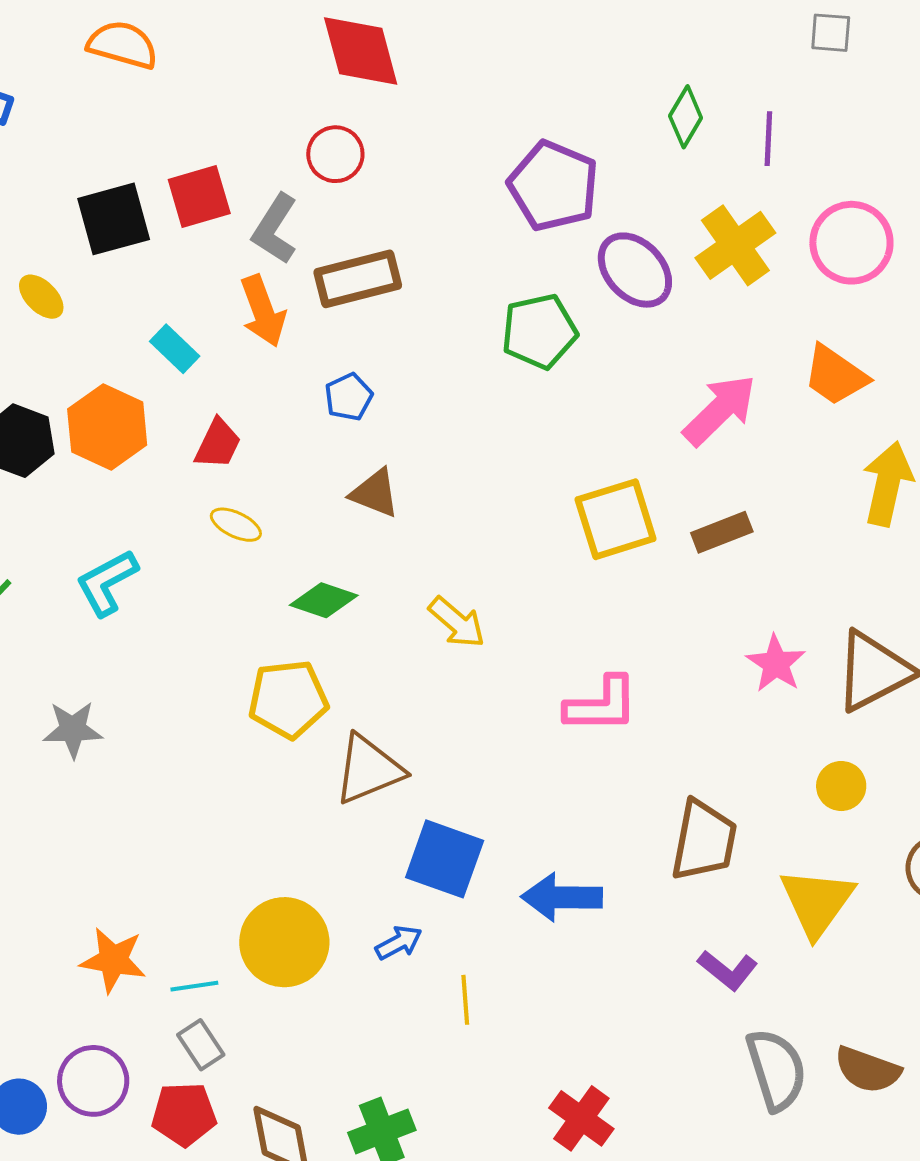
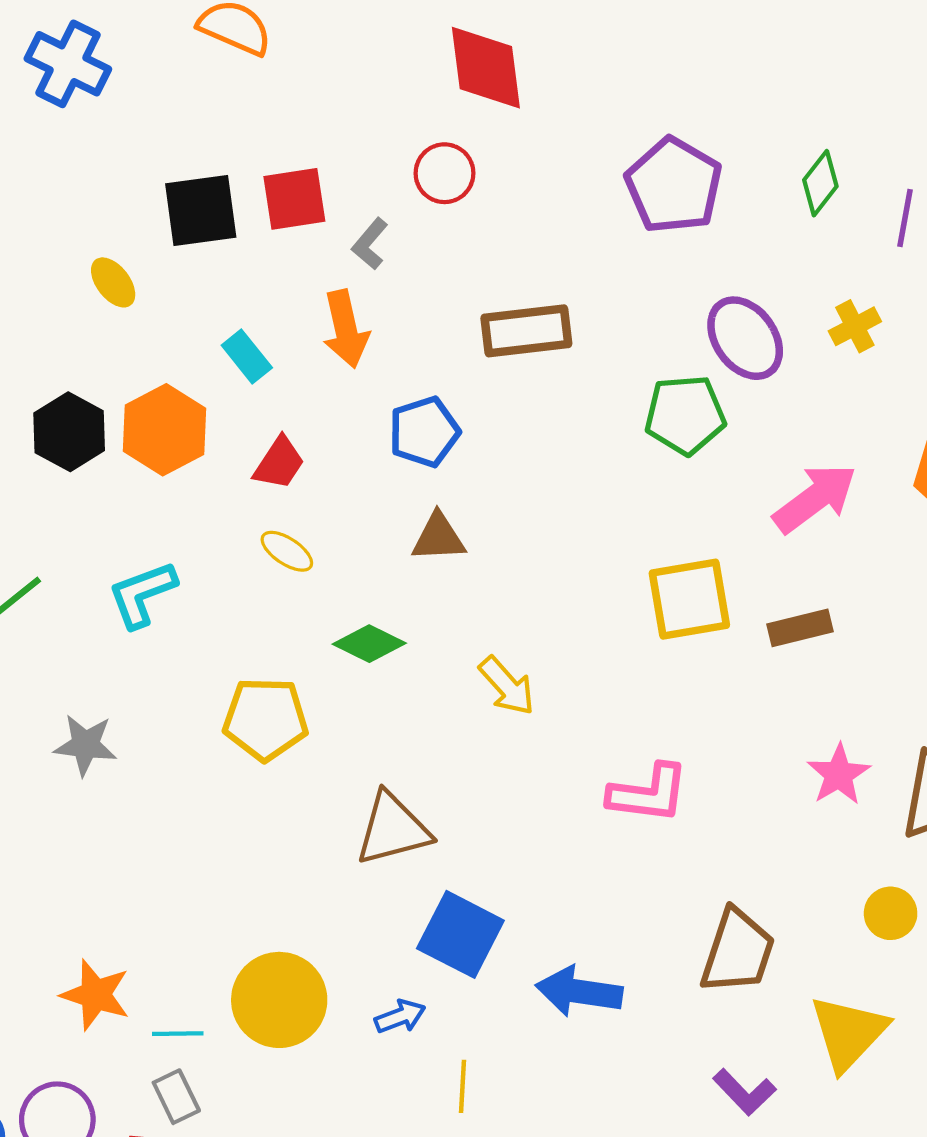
purple pentagon: (553, 186) -> (674, 185), moved
gray L-shape: (275, 229) -> (370, 244), size x0.7
yellow cross: (735, 245) -> (855, 326), size x0.6
brown rectangle: (358, 279) -> (526, 331), moved
green pentagon: (539, 331) -> (685, 415), moved
blue pentagon: (349, 397) -> (424, 432), size x1.4
brown triangle: (375, 493) -> (438, 538), turned -32
yellow pentagon: (288, 699) -> (265, 719), moved

